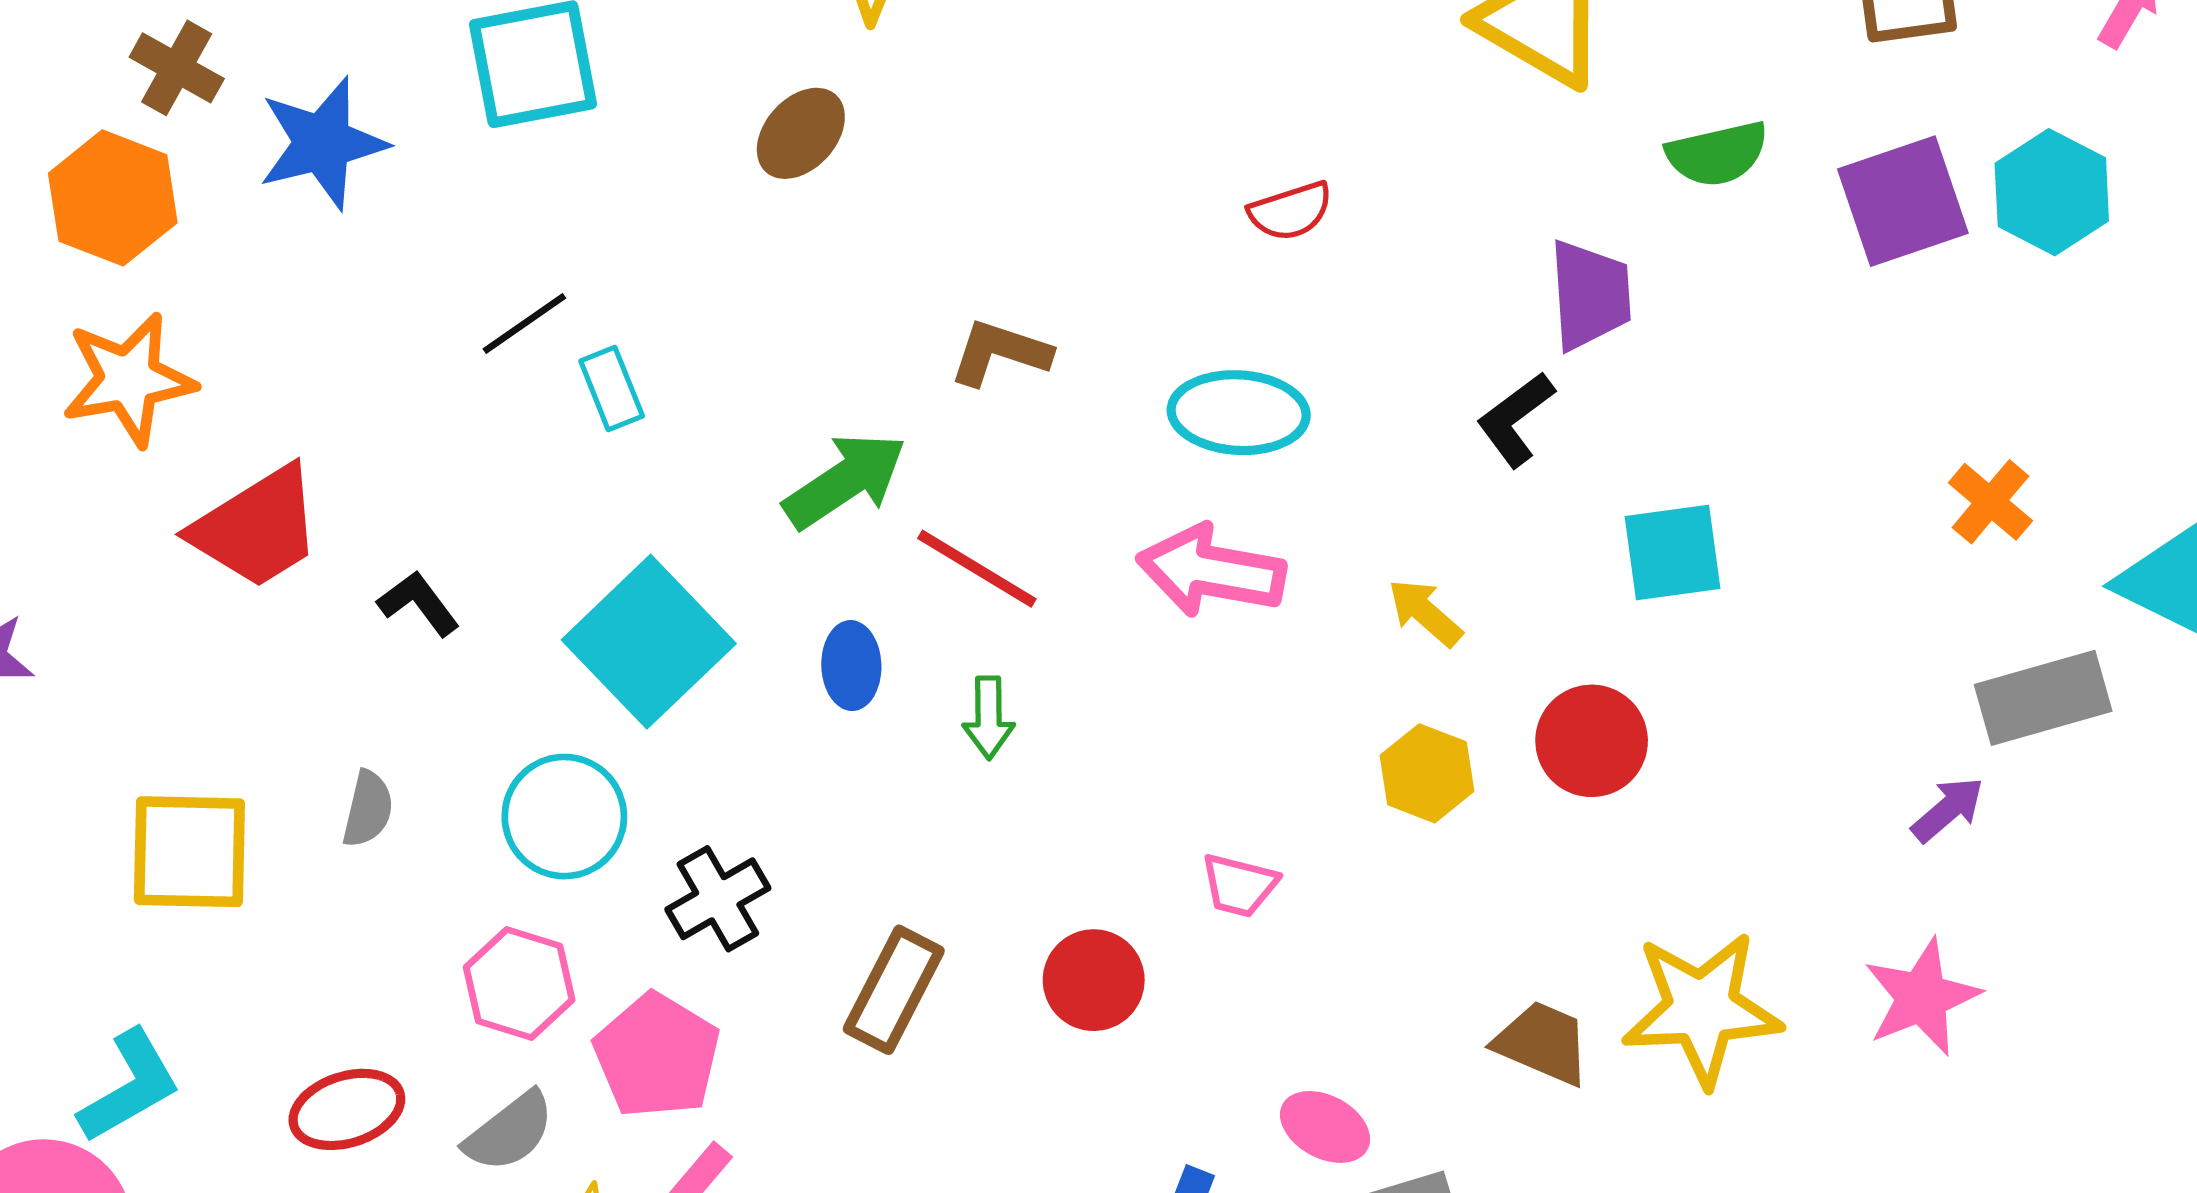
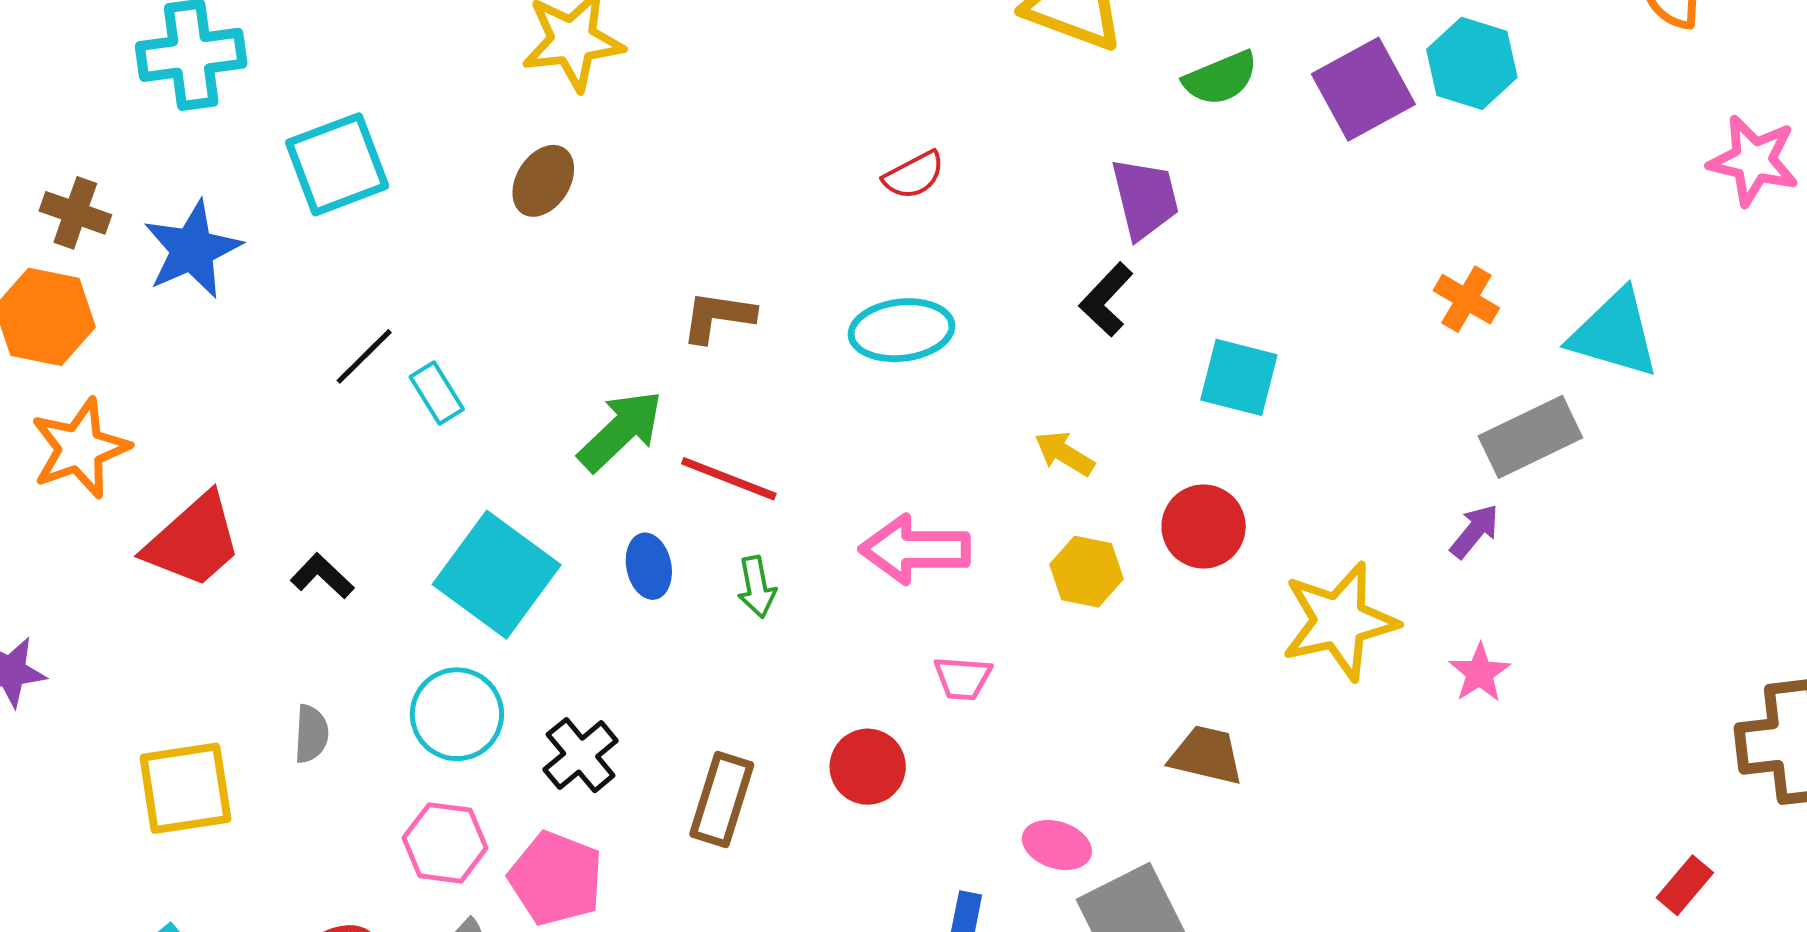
cyan square: (1672, 552) -> (1239, 377), turned 32
pink arrow: (1211, 571) -> (915, 549), moved
pink star: (1922, 997) -> (1480, 673), size x0.7
yellow star: (1702, 1009) -> (1339, 621), moved

